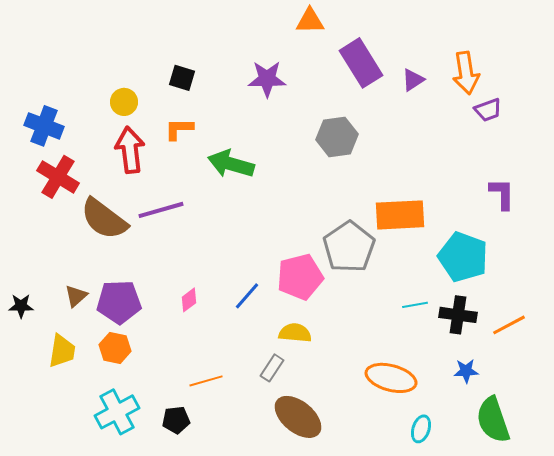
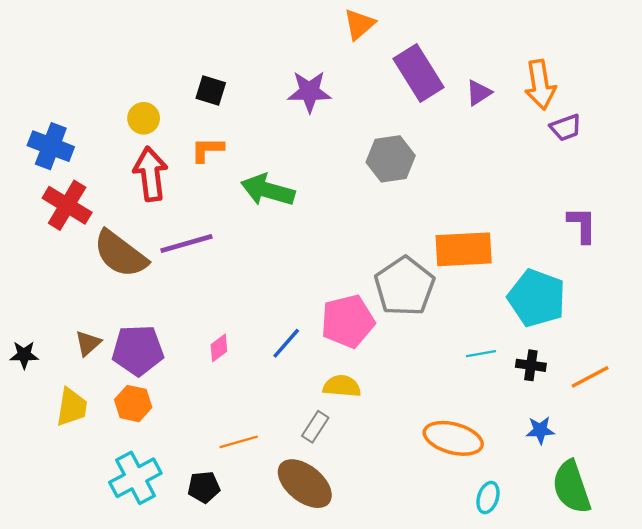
orange triangle: (310, 21) -> (359, 24), turned -40
black cross: (458, 315) -> (531, 365), size x0.7
brown ellipse: (298, 417) -> (305, 484), moved

